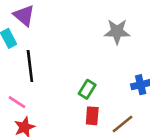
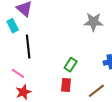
red rectangle: (92, 116) -> (66, 85), moved

